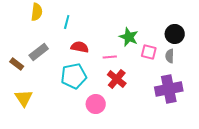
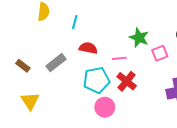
gray rectangle: (39, 52) -> (56, 63), moved
pink square: (149, 52) -> (160, 53), turned -35
cyan pentagon: (74, 76) -> (96, 80), moved

